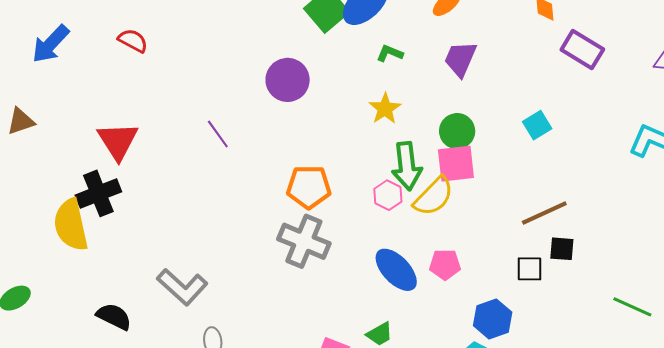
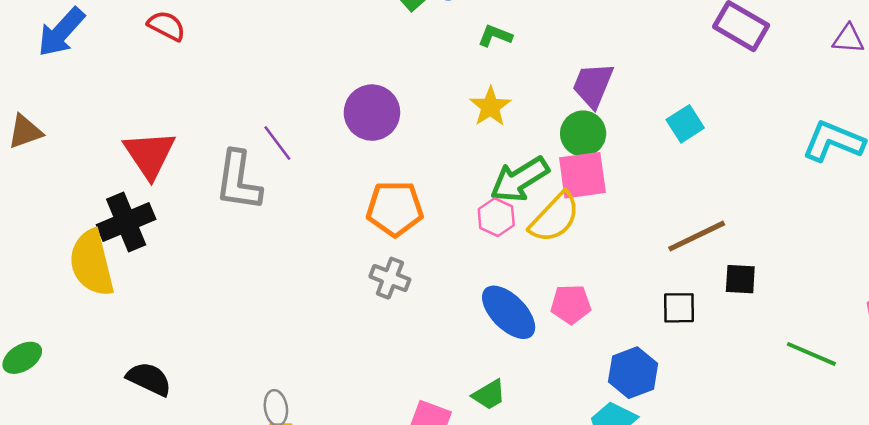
purple trapezoid: (460, 59) -> (593, 85), moved
purple circle: (288, 80) -> (372, 113), moved
green arrow: (407, 166) -> (520, 179), turned 66
gray cross: (304, 241) -> (390, 278), size x0.6
black square: (562, 249) -> (740, 279), moved
gray L-shape: (182, 287) -> (238, 181), moved, turned 57

